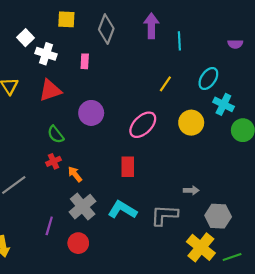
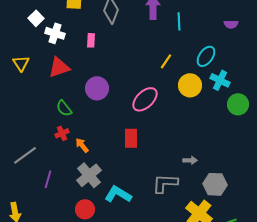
yellow circle: (191, 123) -> (190, 85), moved
cyan L-shape: (122, 210) -> (118, 194), moved
purple line: (49, 226) -> (48, 179), moved

